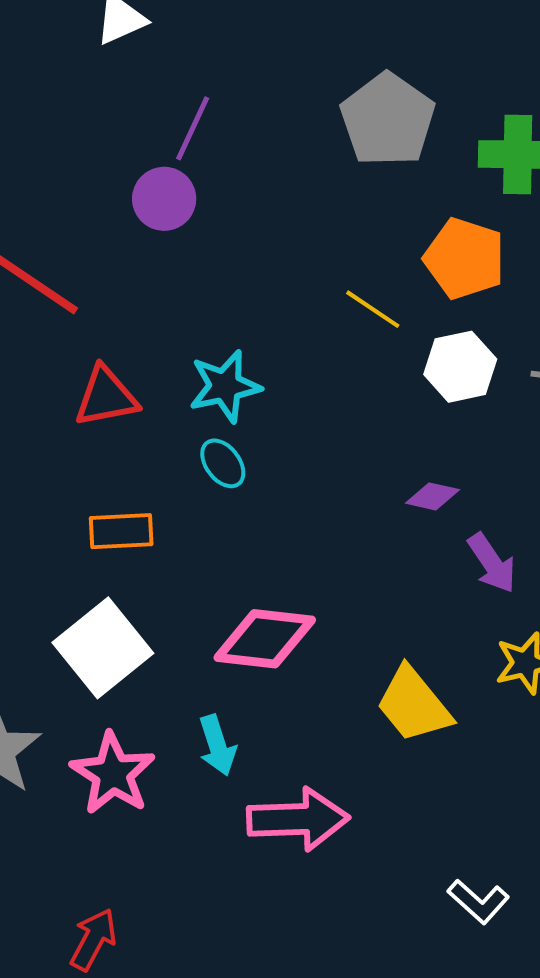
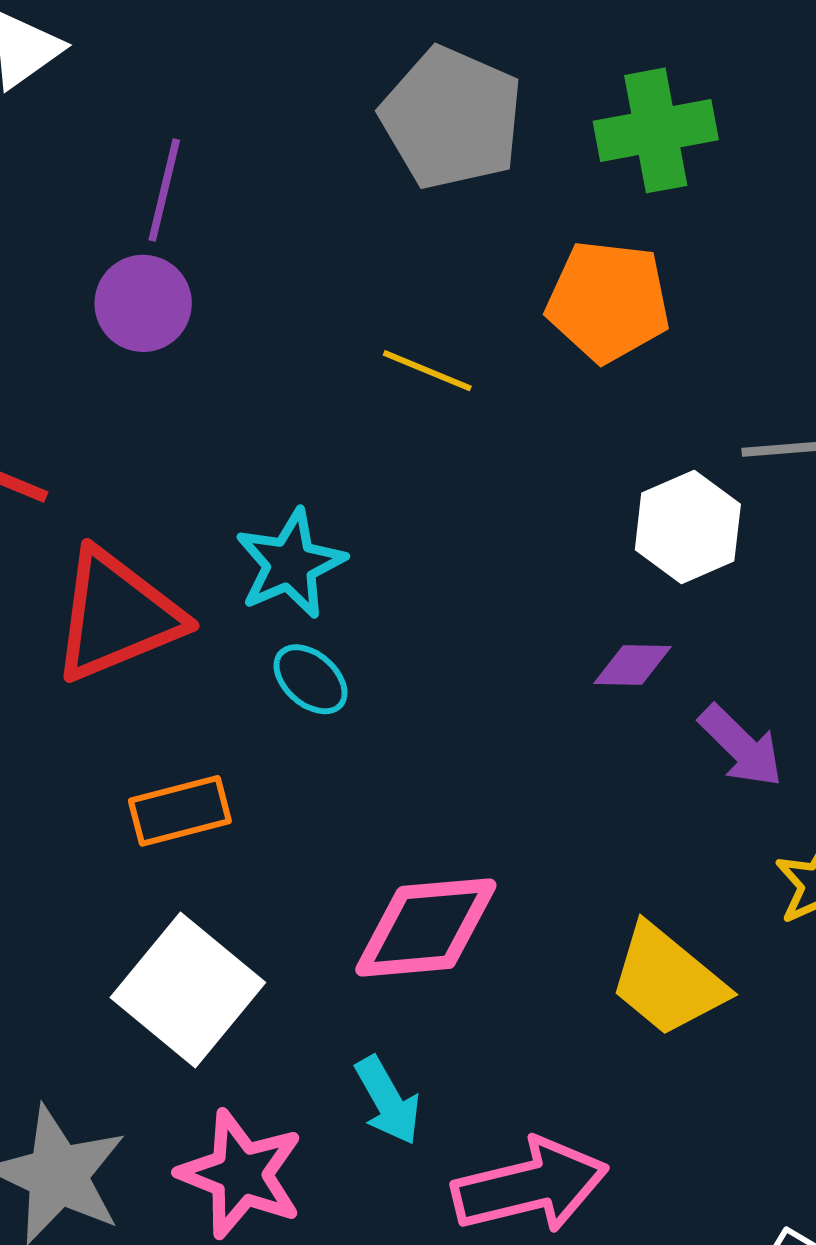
yellow line: (373, 309) -> (427, 371), moved
white hexagon: (460, 367) -> (688, 527), moved
red triangle: (106, 397) -> (117, 616), size x1.4

